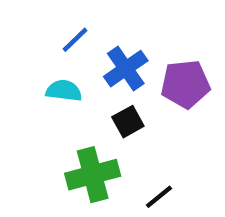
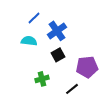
purple pentagon: (185, 84) -> (87, 67), moved
green cross: (93, 175) -> (42, 79), size x0.6

